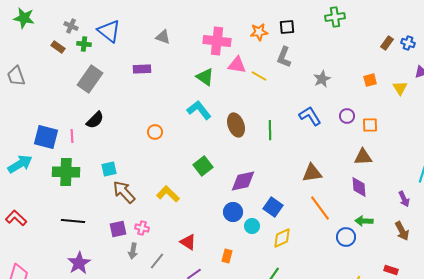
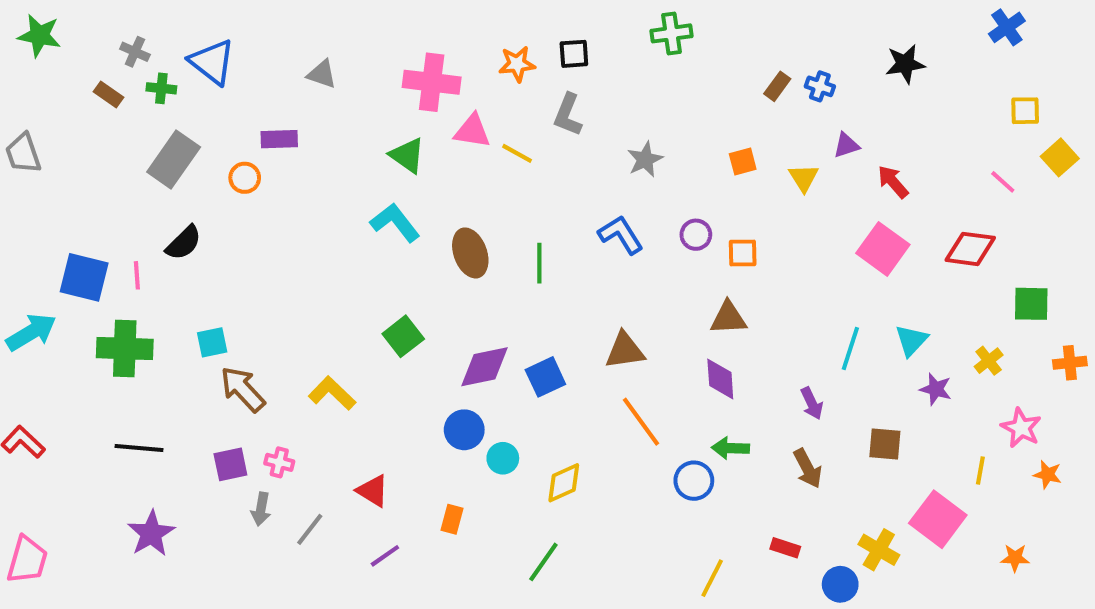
orange circle: (155, 132) -> (245, 178), moved
blue square: (273, 207) -> (545, 377), moved, turned 30

